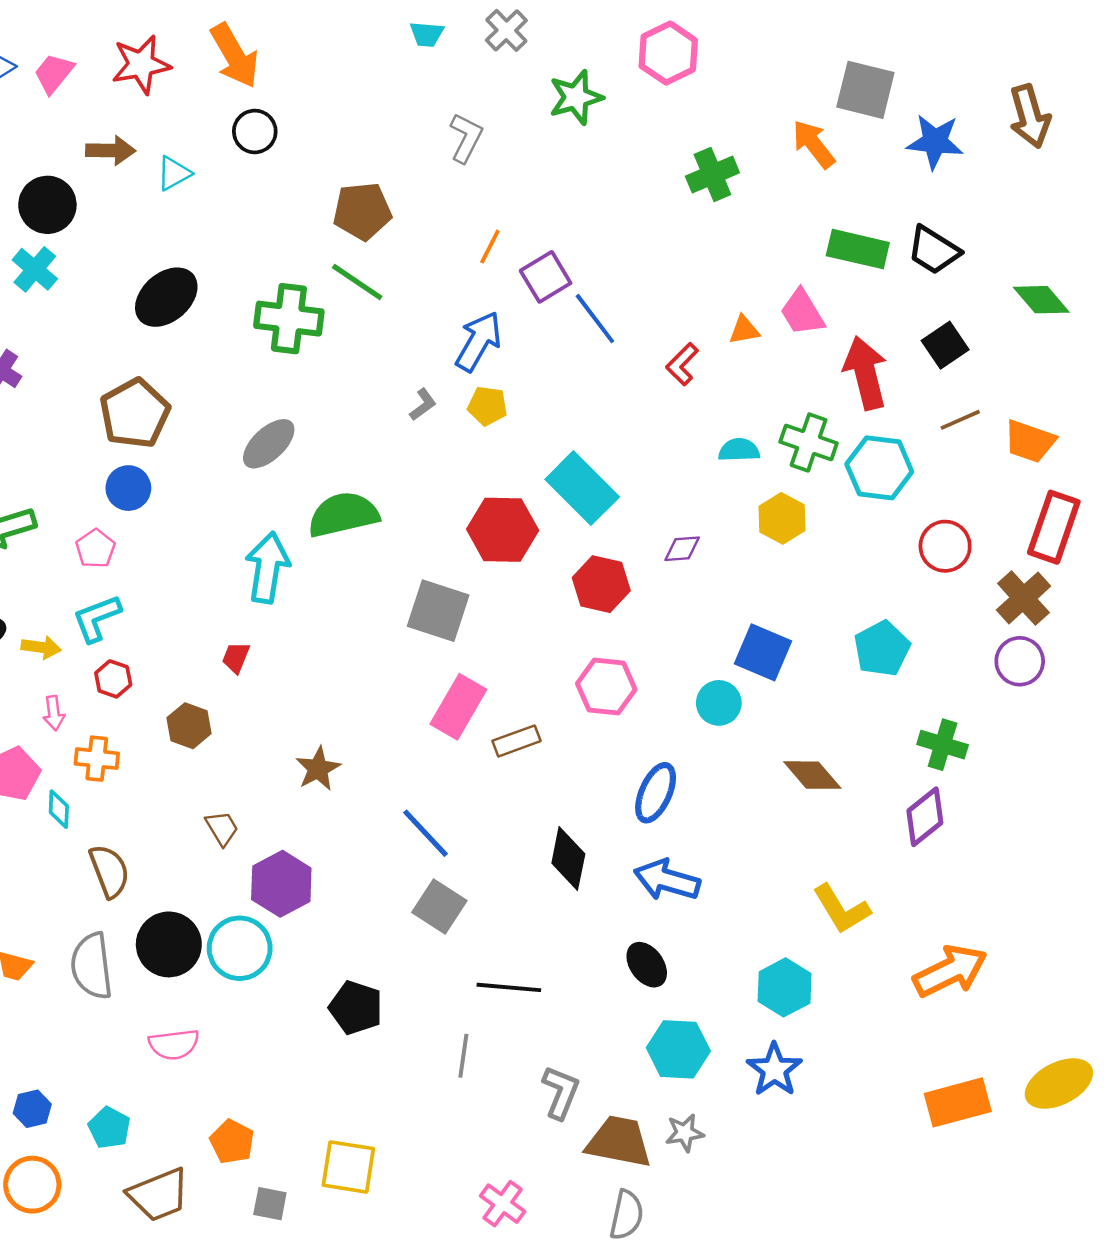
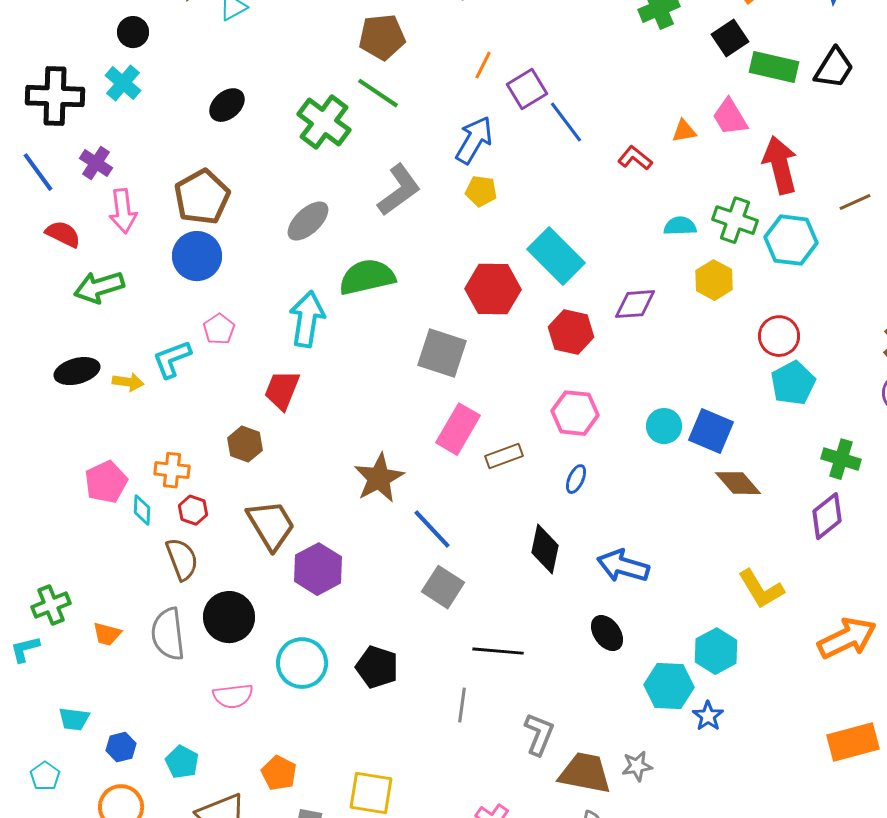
black circle: (47, 205) -> (133, 32), size x0.7
black trapezoid: (934, 250) -> (834, 68), turned -90
black ellipse: (166, 297) -> (227, 105), size x0.7
green cross: (289, 319) -> (324, 122), turned 30
black square: (945, 345) -> (730, 38), moved
red L-shape: (682, 364) -> (635, 158), turned 84
gray L-shape: (423, 405) -> (399, 190), moved, size x2.0
blue circle: (128, 488) -> (197, 256), size x1.4
red circle: (945, 546) -> (779, 336), moved
pink pentagon: (95, 549) -> (219, 329), moved
purple diamond: (682, 549) -> (635, 304), size x1.4
blue square: (763, 652) -> (711, 431), moved
red trapezoid: (236, 657) -> (282, 390), size x1.6
red hexagon: (113, 679) -> (193, 510), moved
pink arrow: (54, 713) -> (123, 211), moved, size x1.6
brown star: (318, 769) -> (379, 478), moved, size x1.4
blue ellipse: (656, 793) -> (576, 479), moved, size x0.6
brown trapezoid: (222, 828) -> (271, 525), size x1.8
cyan circle: (240, 948) -> (302, 663), moved
cyan hexagon: (678, 1049) -> (669, 686), moved
blue star: (774, 1070) -> (708, 716), size x0.7

